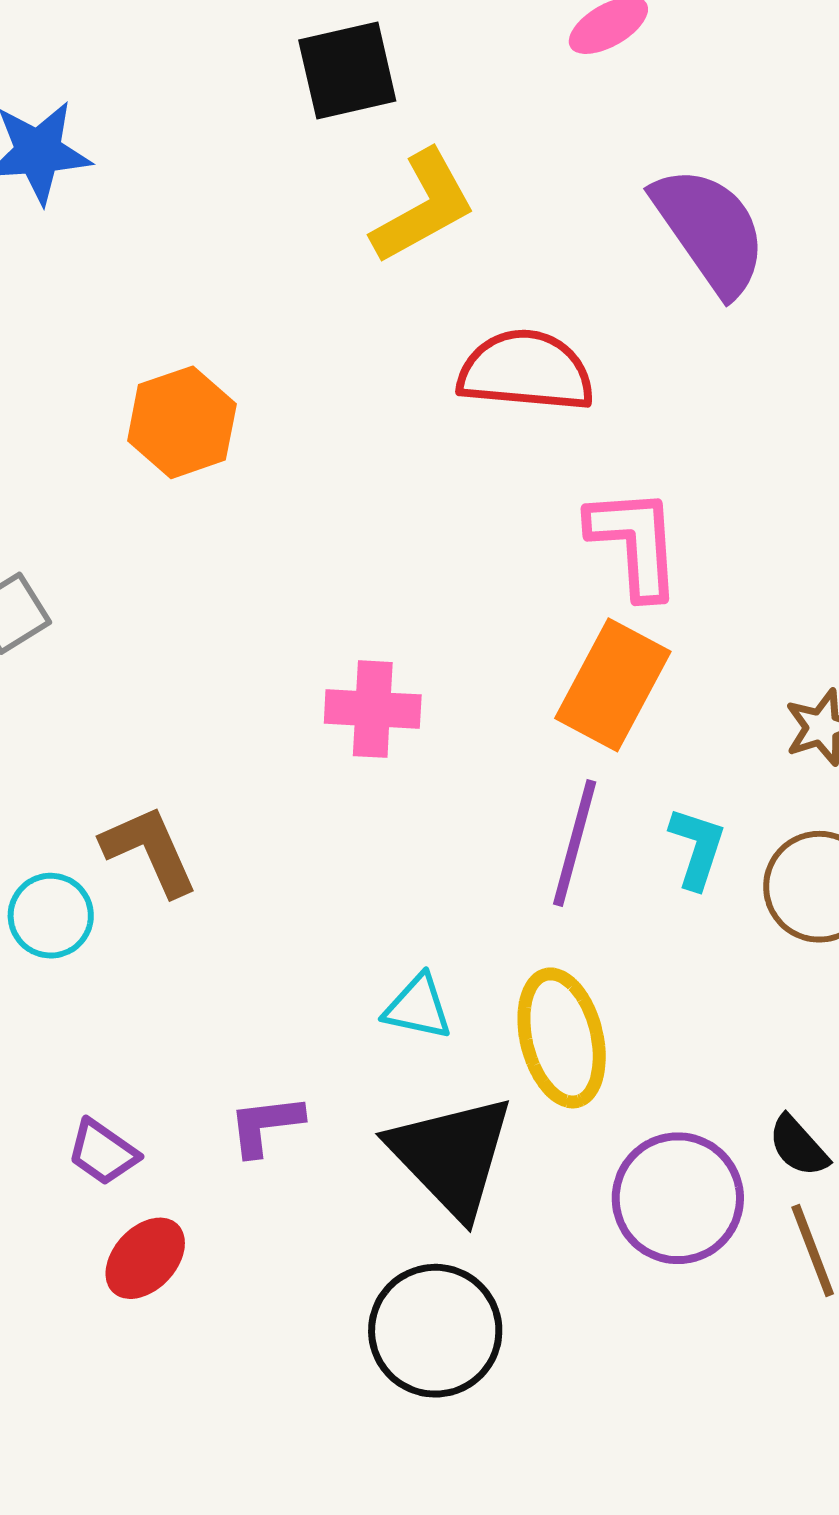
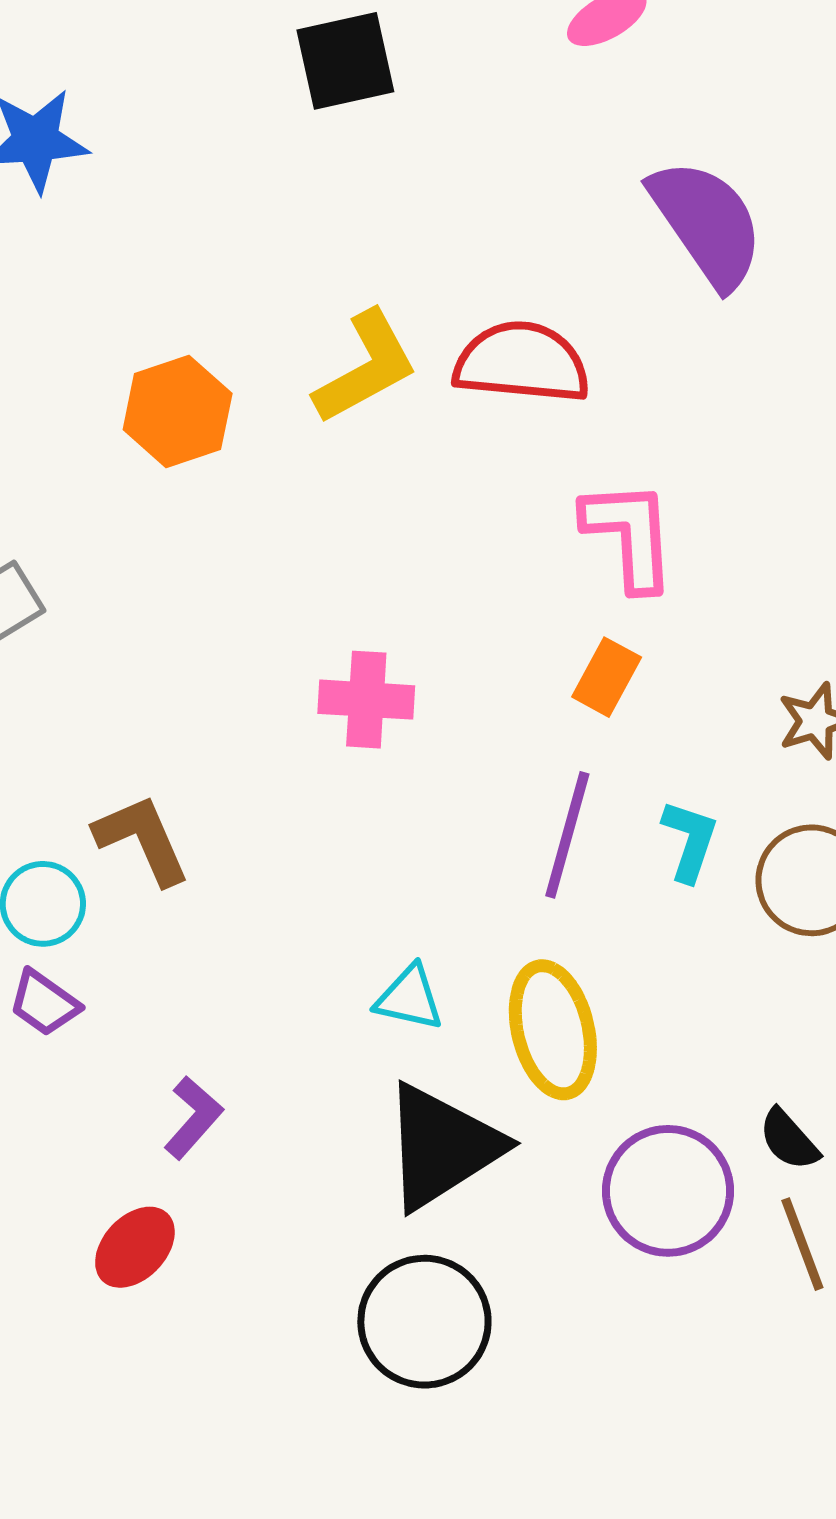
yellow L-shape: (423, 207) -> (366, 367), moved
orange rectangle: (613, 685) -> (607, 677), size x0.6
purple L-shape: (266, 1125) -> (193, 1118), moved, turned 138
purple trapezoid: (103, 1152) -> (44, 1003), moved
black triangle: (451, 1156) -> (442, 1147), turned 41

